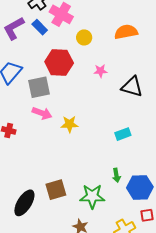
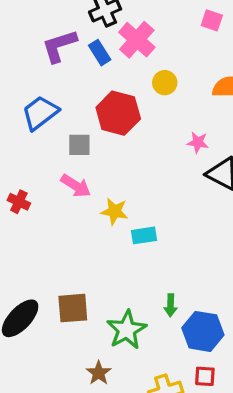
pink star: (100, 71) -> (198, 142), moved
gray square: (39, 87) -> (79, 145), size x0.7
cyan rectangle: (123, 134) -> (144, 235), moved
green star: (92, 196) -> (127, 330), turned 30

